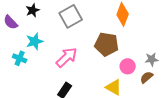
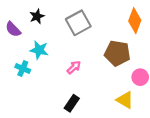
cyan star: (35, 41) -> (39, 50), turned 30
pink arrow: (67, 57) -> (74, 67), size x0.6

